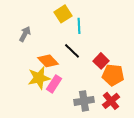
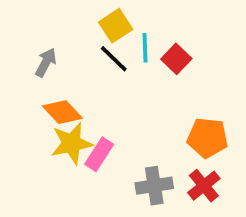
black line: (72, 51) -> (114, 59), moved
orange diamond: (48, 61) -> (62, 112), moved
red square: (101, 61) -> (176, 59), moved

